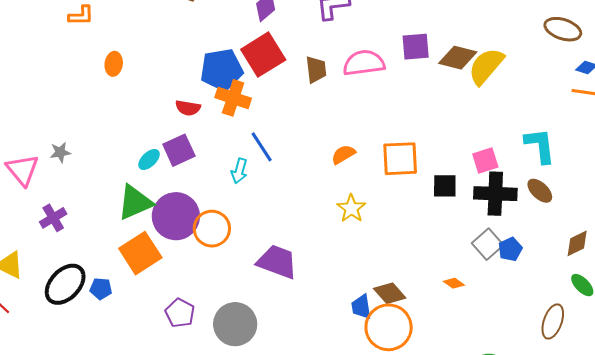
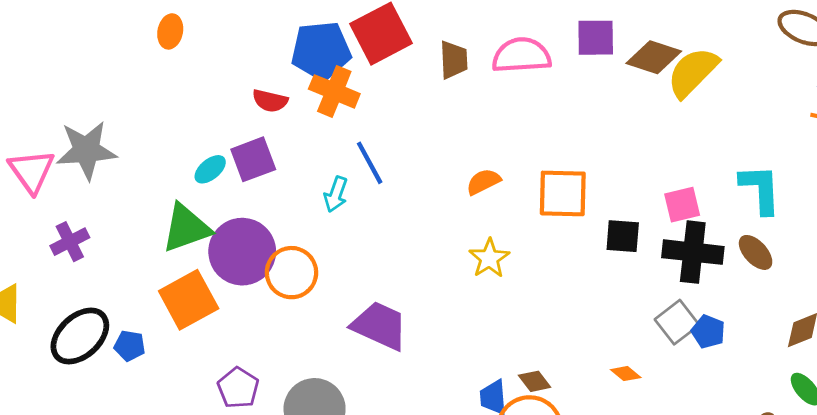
gray star: (60, 152) -> (86, 150), size x2.0
blue pentagon: (510, 249) -> (708, 332), turned -30
brown diamond: (390, 293) -> (535, 381), size x0.7

